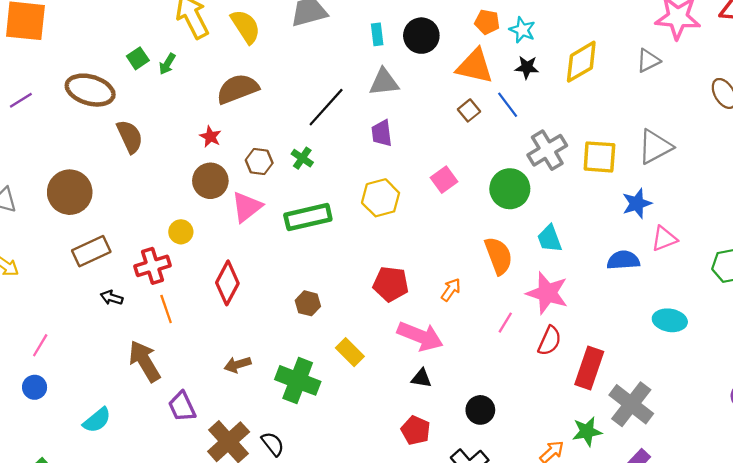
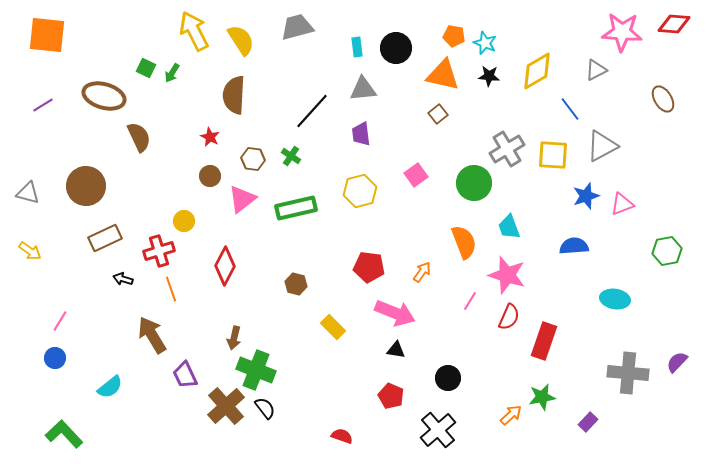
green square: (138, 58) -> (146, 68), turned -30
brown semicircle: (238, 89) -> (234, 95), turned -66
blue line: (508, 105) -> (570, 109), moved
brown circle: (210, 181) -> (210, 176), size x0.7
pink triangle: (664, 239) -> (622, 204), moved
brown arrow: (238, 365) -> (234, 338), turned -60
green cross: (298, 380) -> (256, 370), moved
gray cross: (631, 404) -> (628, 373), moved, turned -33

